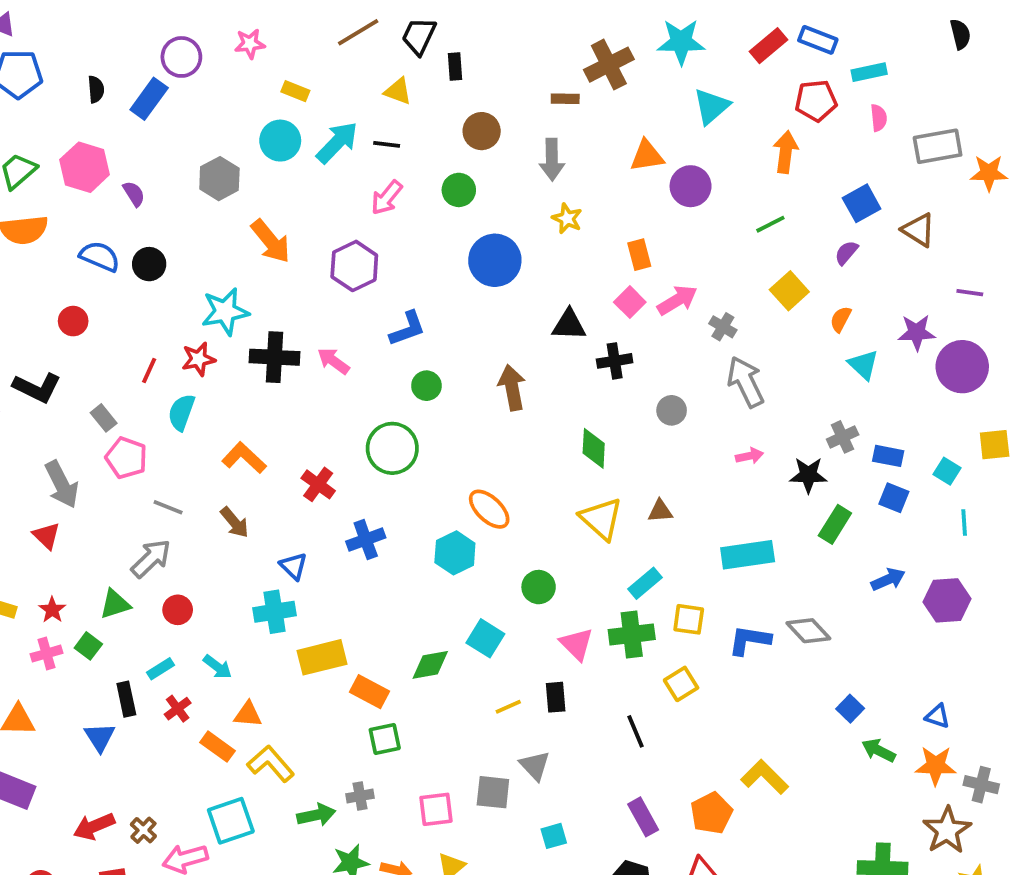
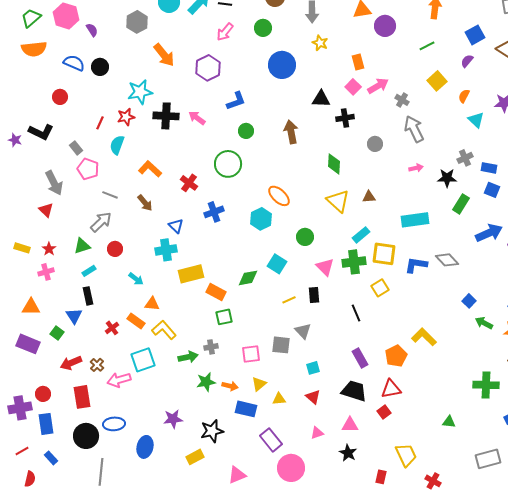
blue arrow: (888, 579) -> (489, 233), size x1.5
yellow square: (689, 619) -> (384, 254), size x1.4
green square: (88, 646) -> (57, 333), moved
cyan rectangle: (161, 669) -> (89, 271), moved
red cross: (178, 709) -> (112, 328), moved

